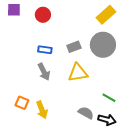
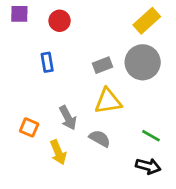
blue rectangle: (45, 50) -> (47, 62), moved, turned 72
gray arrow: (44, 72) -> (68, 118), moved
orange square: (22, 103) -> (29, 127), moved
gray semicircle: (86, 113) -> (100, 138), moved

